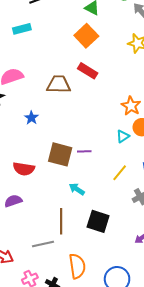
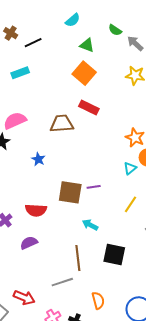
orange semicircle: (77, 266) -> (98, 300), size x0.7

